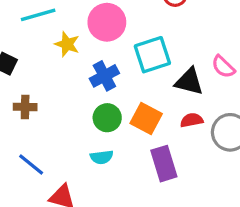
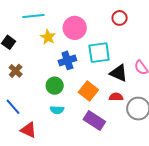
brown cross: (25, 107) -> (16, 71), turned 32
green circle: (107, 118) -> (55, 86), moved
purple rectangle: (164, 164) -> (94, 120), turned -50

